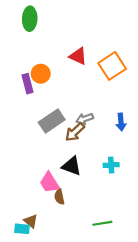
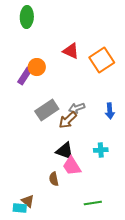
purple rectangle: (28, 84) -> (25, 76), turned 48
pink trapezoid: (50, 183) -> (72, 166), moved

